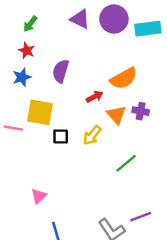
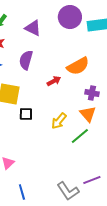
purple triangle: (80, 19) -> (33, 28), moved
orange triangle: (116, 115) -> (88, 114), moved
yellow arrow: (92, 135) -> (59, 121), moved

